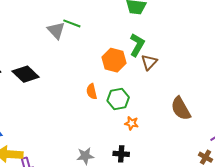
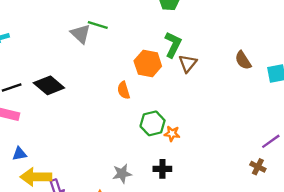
orange semicircle: (92, 91) -> (124, 90), moved
green hexagon: (118, 99) -> (153, 123), moved
brown semicircle: (181, 109) -> (243, 60), moved, size x0.7

